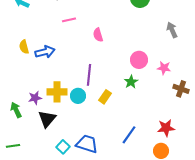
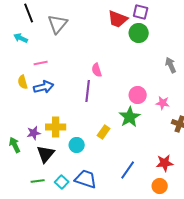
pink line: (69, 20) -> (41, 63), moved
purple line: (89, 75) -> (88, 91), moved
green star: (131, 82) -> (130, 117), size x1.5
cyan circle: (78, 96) -> (77, 145), moved
green line: (13, 146) -> (38, 181), moved

